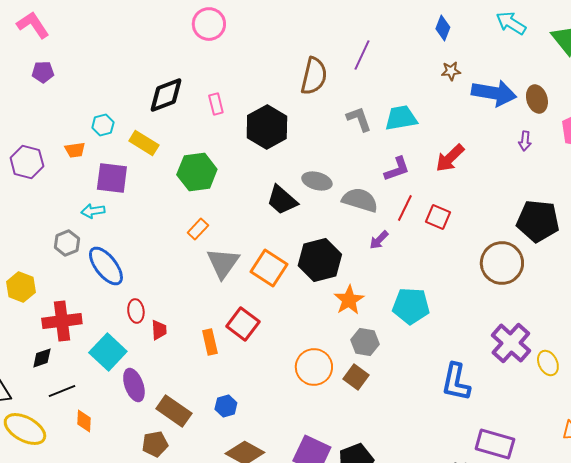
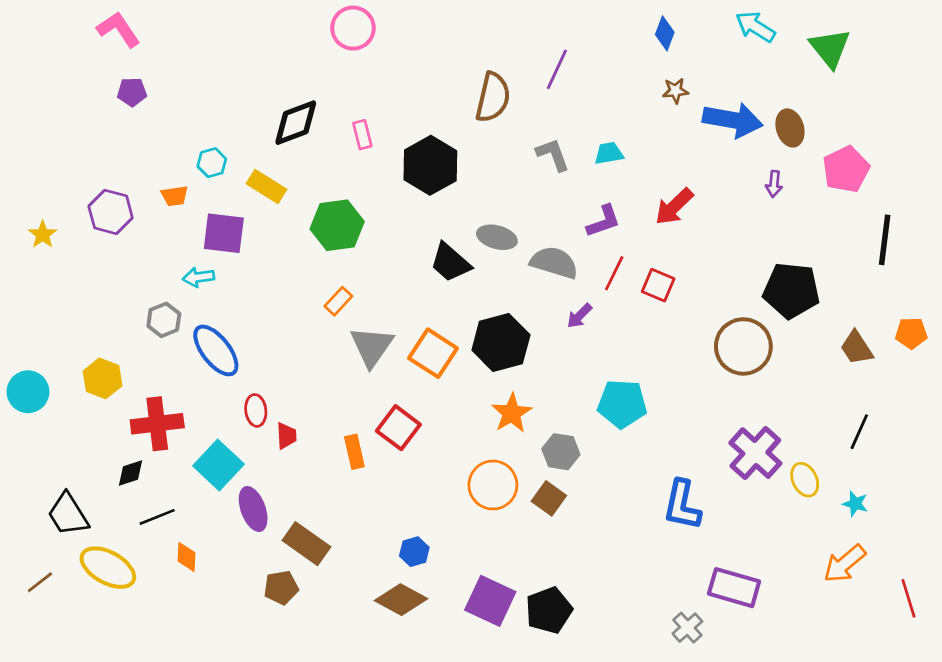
cyan trapezoid: (401, 118) -> (609, 153), size x0.7
orange star: (349, 300) -> (512, 413), moved
blue hexagon: (226, 406) -> (414, 552), moved

